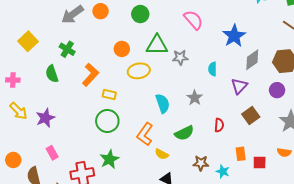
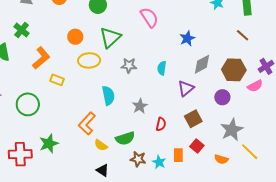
blue star: (234, 36) -> (187, 38), size x0.7
green triangle: (157, 45) -> (110, 37), turned -50
gray star: (180, 57) -> (129, 65), moved
gray star: (195, 98) -> (140, 106), moved
green circle: (107, 121) -> (28, 104), moved
green semicircle: (184, 133) -> (125, 138), moved
red square: (260, 162) -> (197, 146), moved, turned 32
cyan star: (223, 171) -> (159, 162), moved

